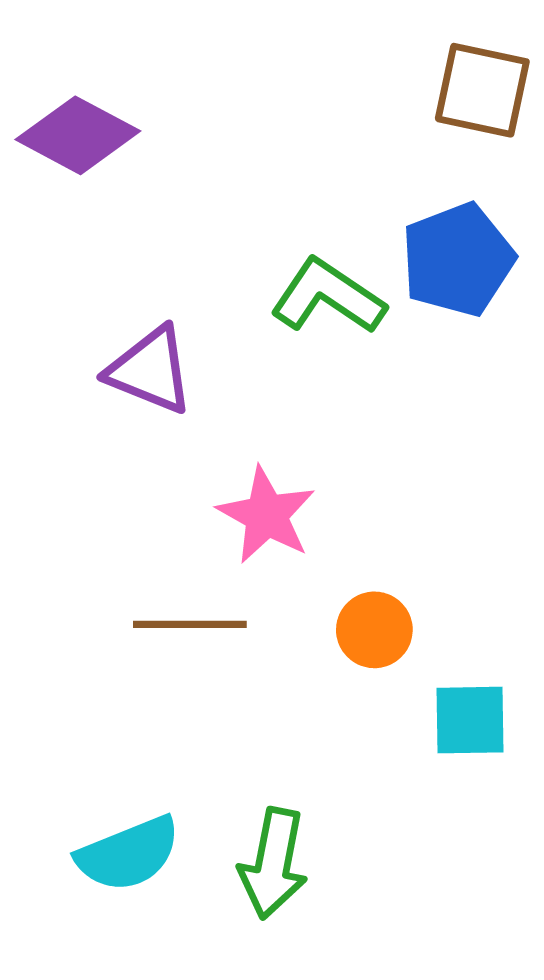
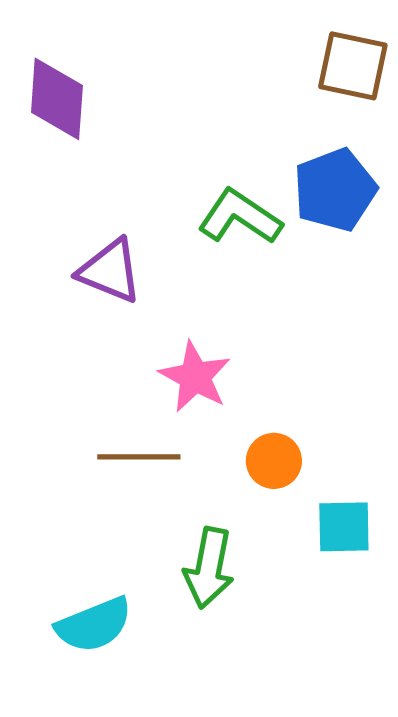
purple diamond: (78, 135) -> (57, 99), turned 66
green arrow: (273, 864) -> (209, 568), moved

